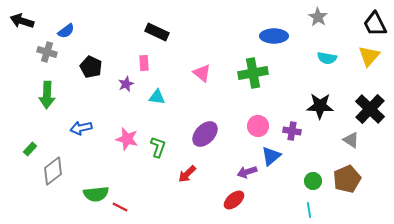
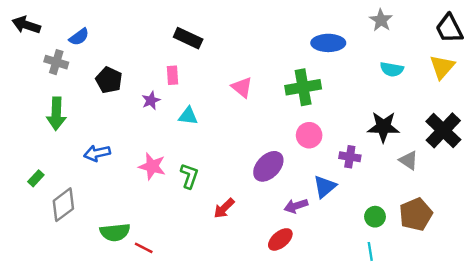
pink circle: (258, 126) -> (309, 135), moved
purple ellipse: (205, 134) -> (268, 166), moved
gray triangle: (351, 140) -> (409, 160), moved

